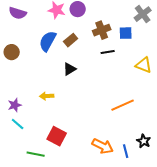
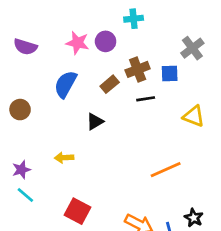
brown rectangle: (71, 40) -> (110, 84), moved
brown circle: (12, 52) -> (20, 110), moved

